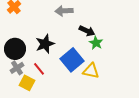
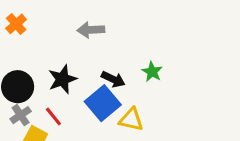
black arrow: (87, 31) -> (113, 79), moved
green star: (96, 43) -> (152, 72), moved

